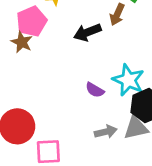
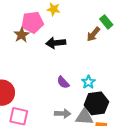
black arrow: (87, 32) -> (56, 43), moved
cyan star: (128, 80) -> (88, 82), size x0.6

